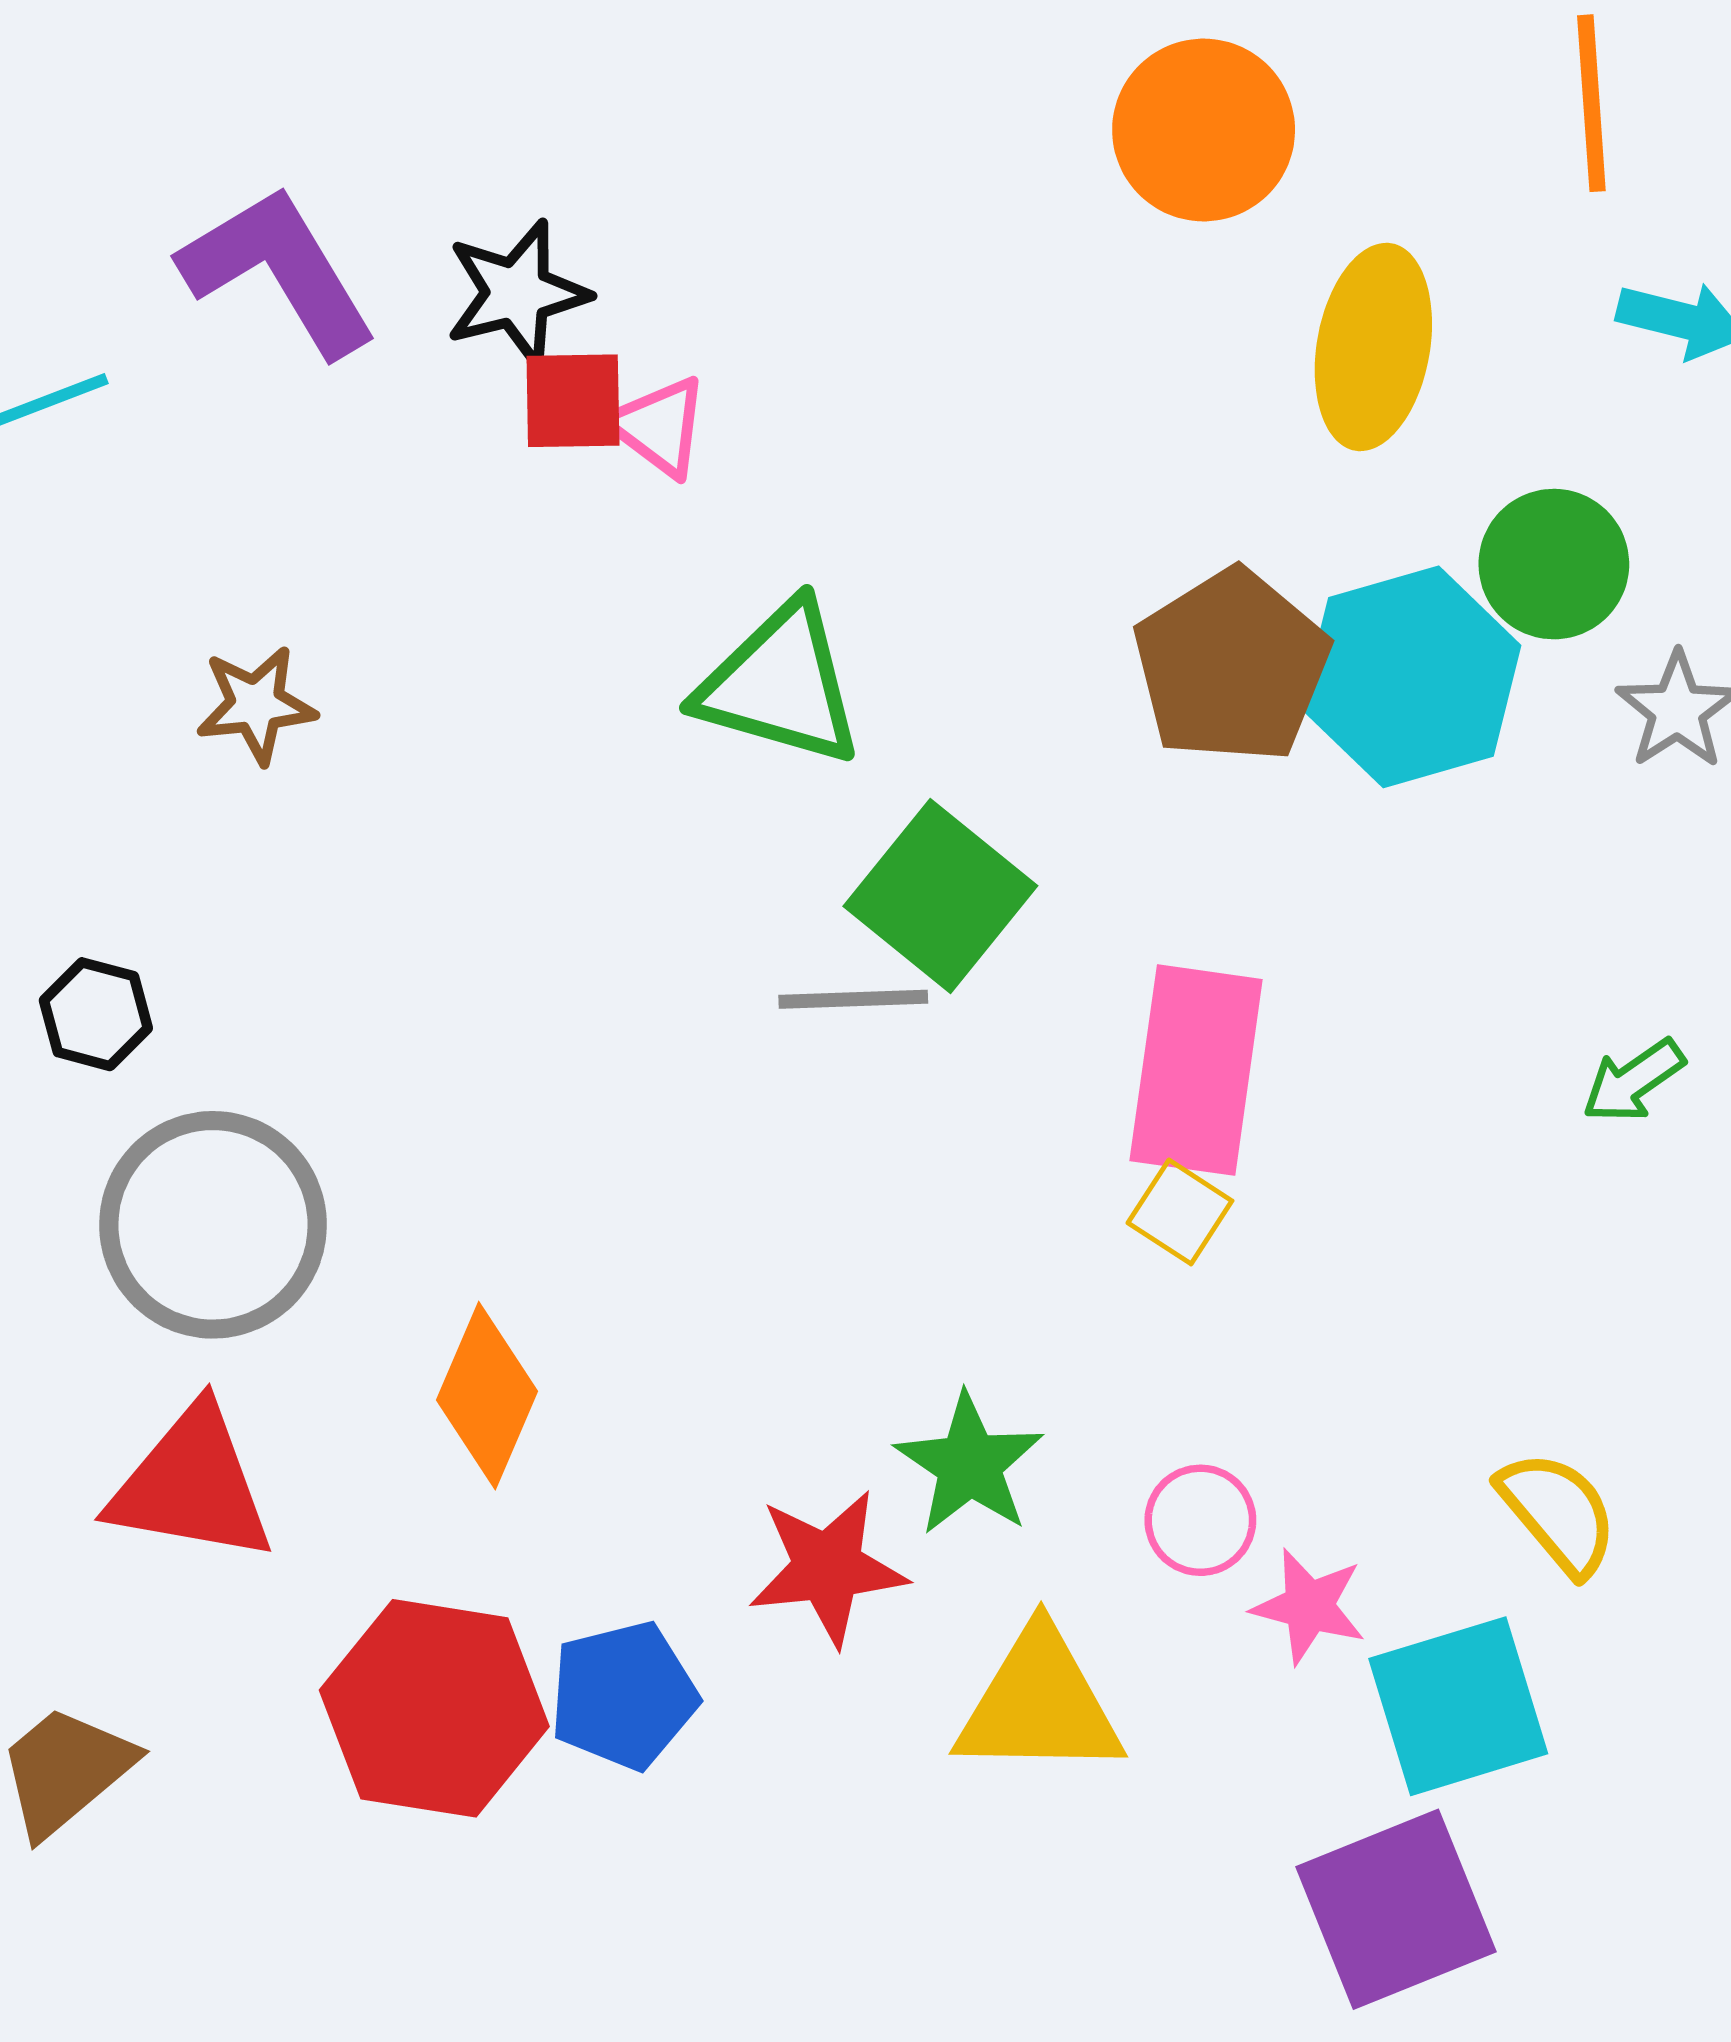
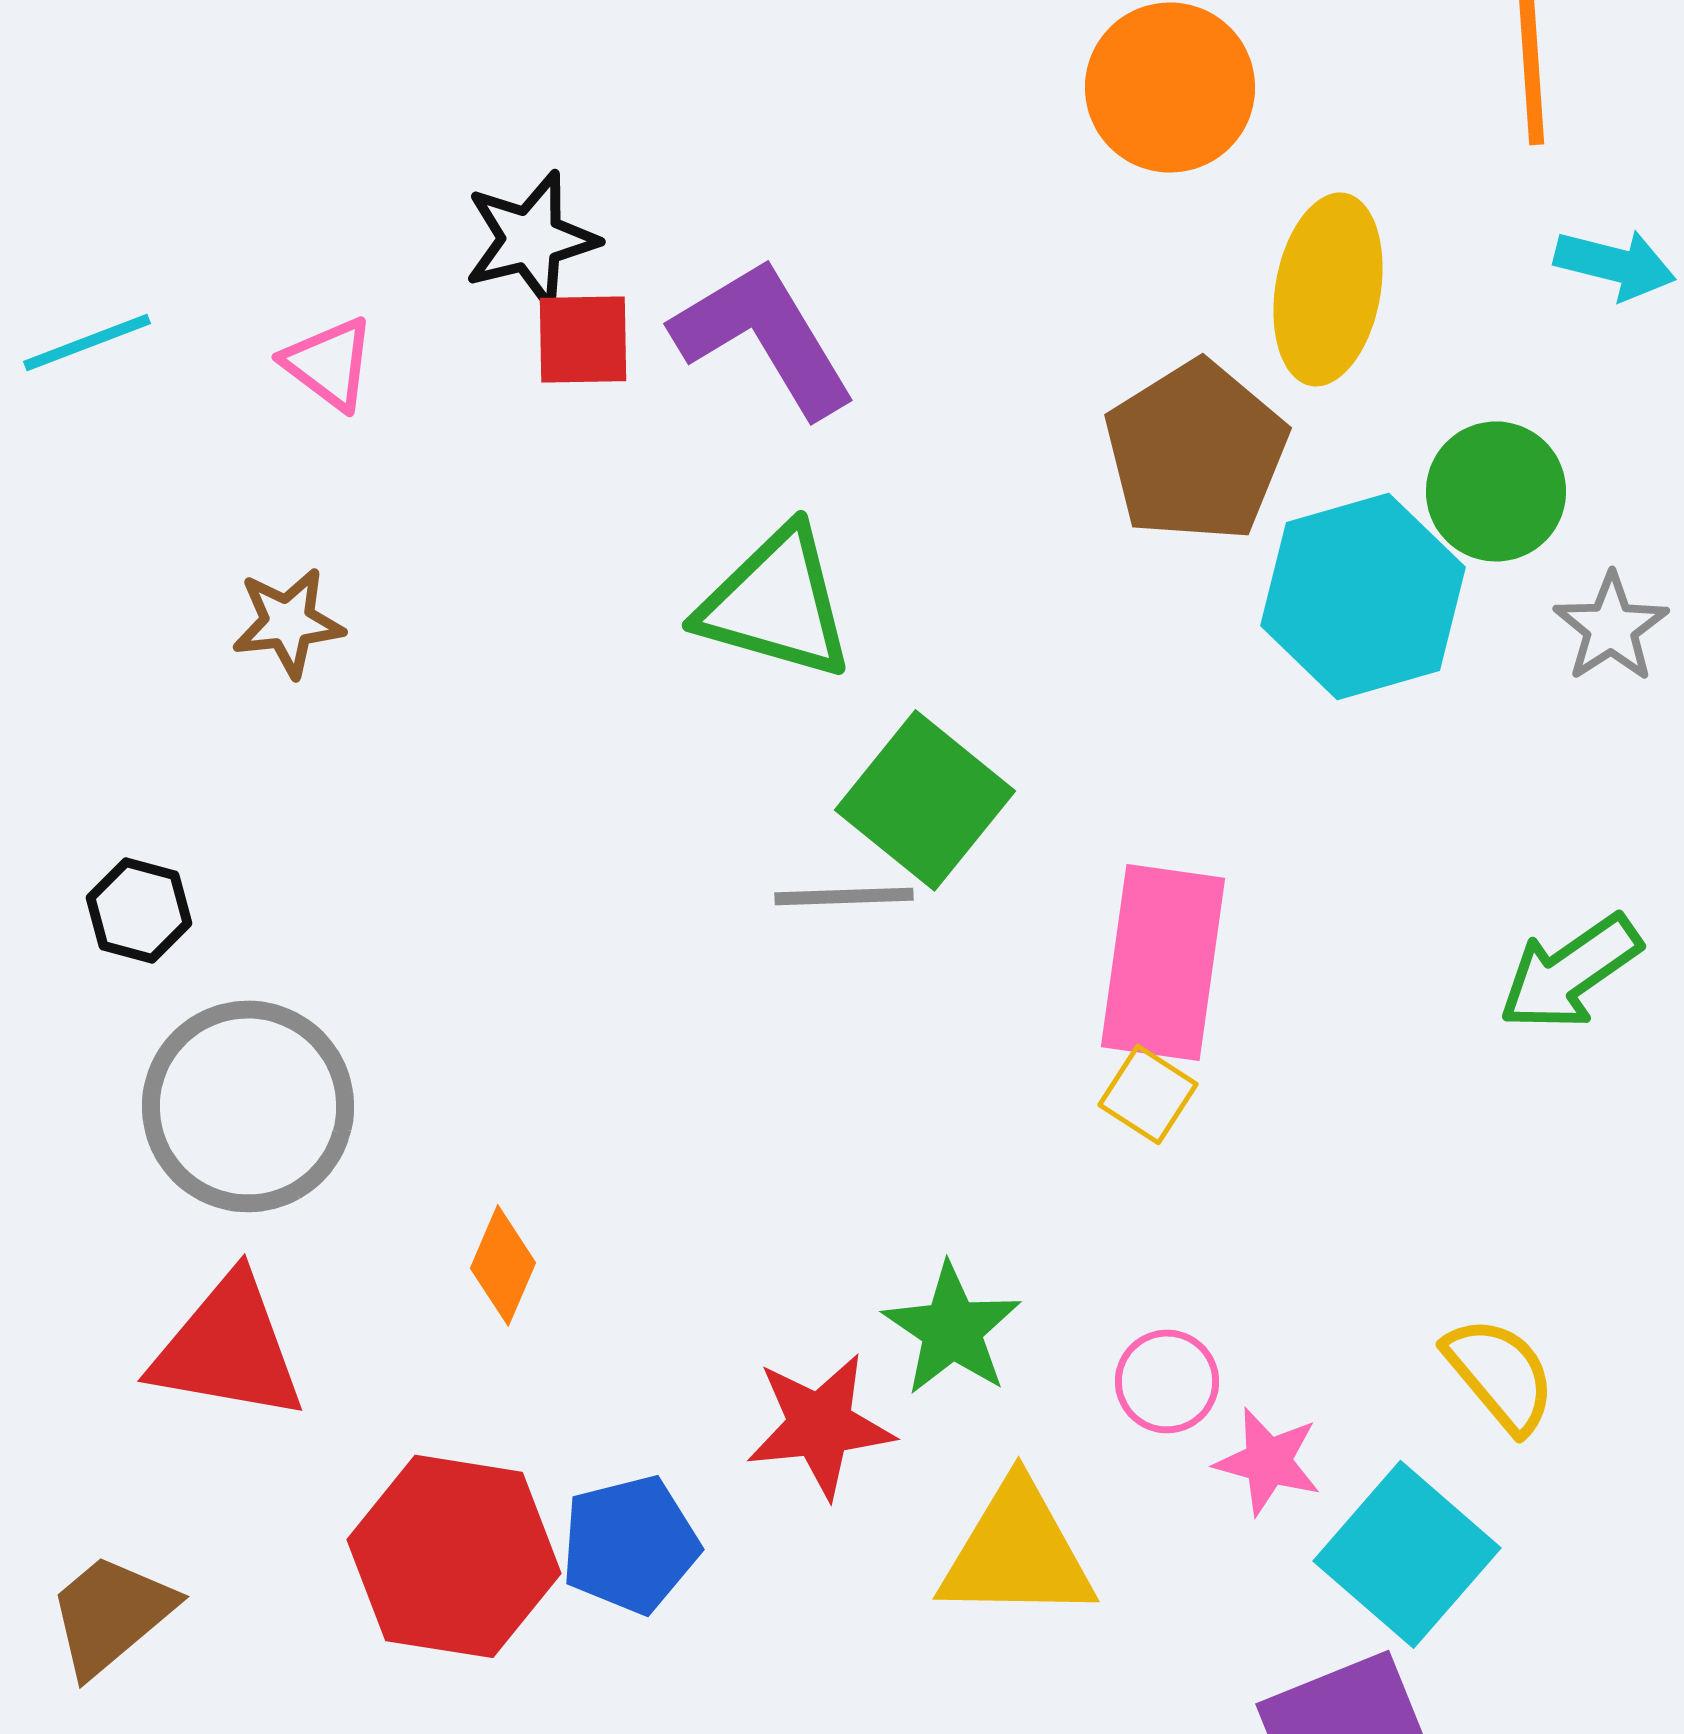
purple L-shape: (279, 271) -> (764, 337), moved
pink triangle: (659, 427) -> (329, 363), moved
brown pentagon: (1232, 666) -> (1196, 451), moved
green arrow: (1633, 1081) -> (1570, 972), size x1.5
orange diamond: (487, 1396) -> (503, 1265), size x0.7
cyan square: (1458, 1706) -> (1407, 1554), turned -32

